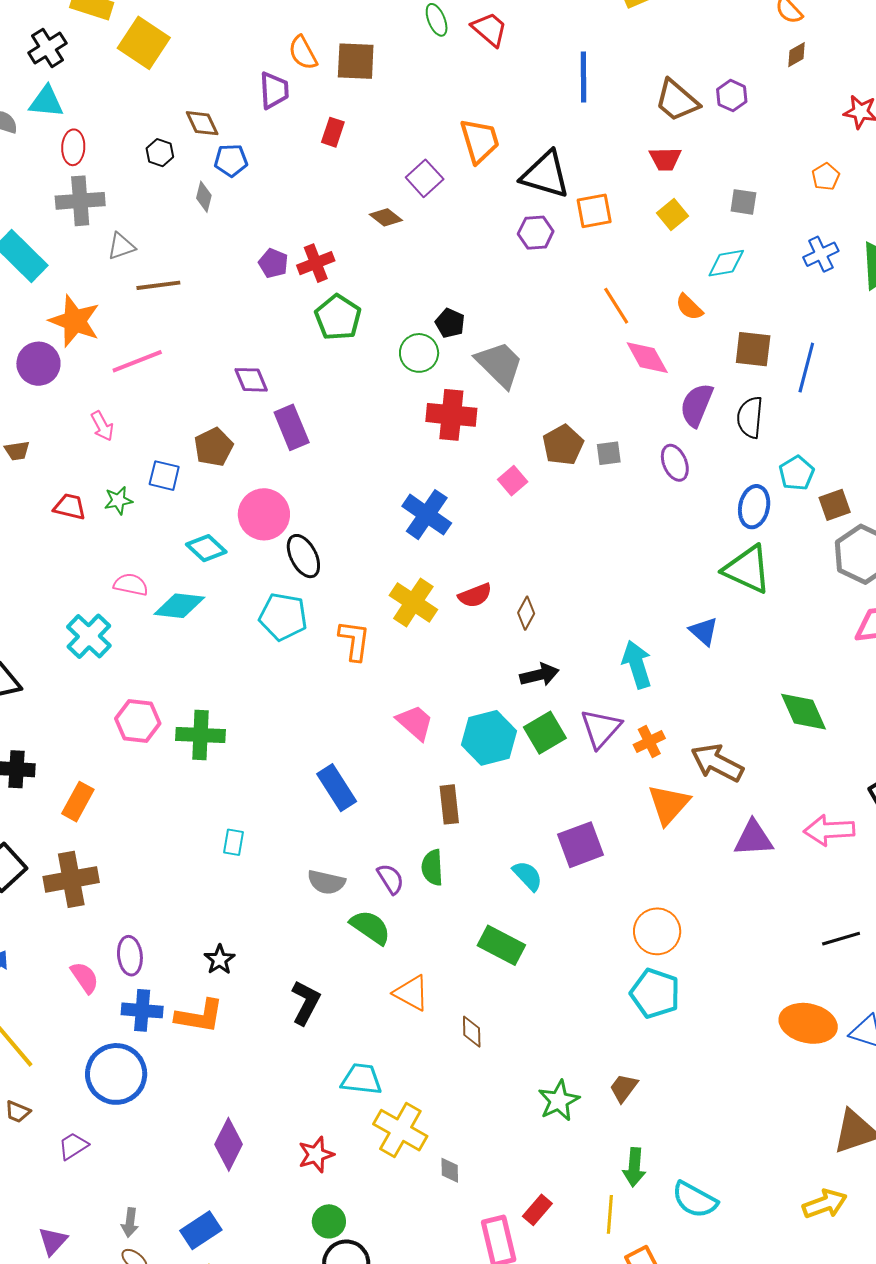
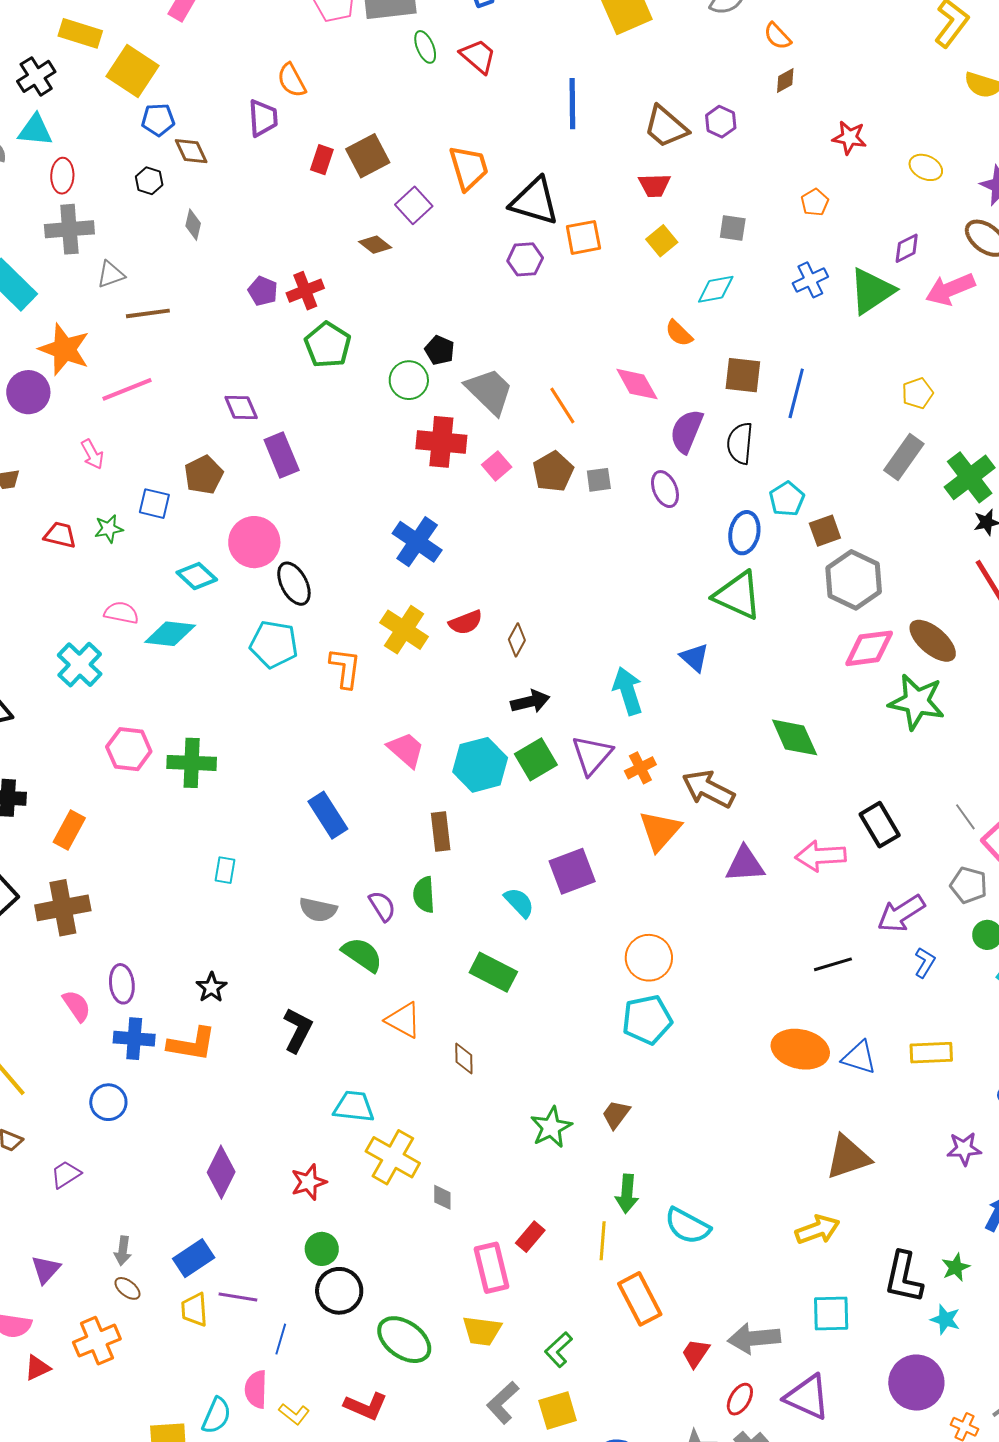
brown square: (356, 61) -> (368, 156), moved, turned -30
blue pentagon: (231, 160) -> (158, 120), moved
orange line: (616, 306) -> (562, 405), moved
pink square: (513, 481) -> (497, 466), moved
cyan pentagon: (655, 993) -> (647, 1020), turned -30
blue circle: (116, 1074) -> (108, 1102), size x0.6

